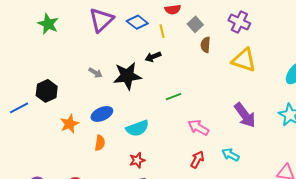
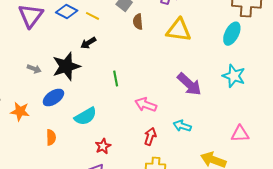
yellow line: (162, 31) -> (93, 16), turned -40
green line: (174, 97) -> (116, 79), turned -70
blue ellipse: (102, 114) -> (53, 98), moved
orange star: (70, 124) -> (20, 111), moved, turned -30
red star: (137, 160) -> (103, 146), moved

